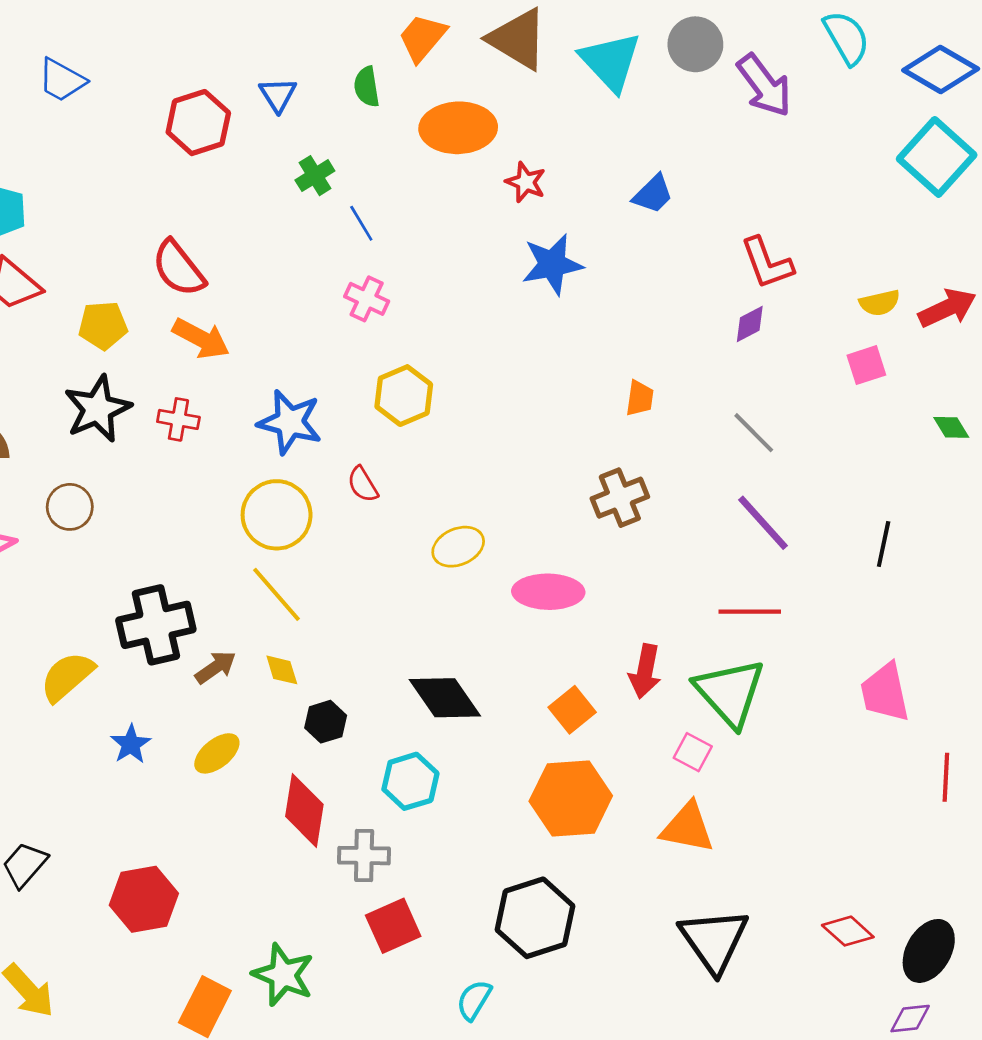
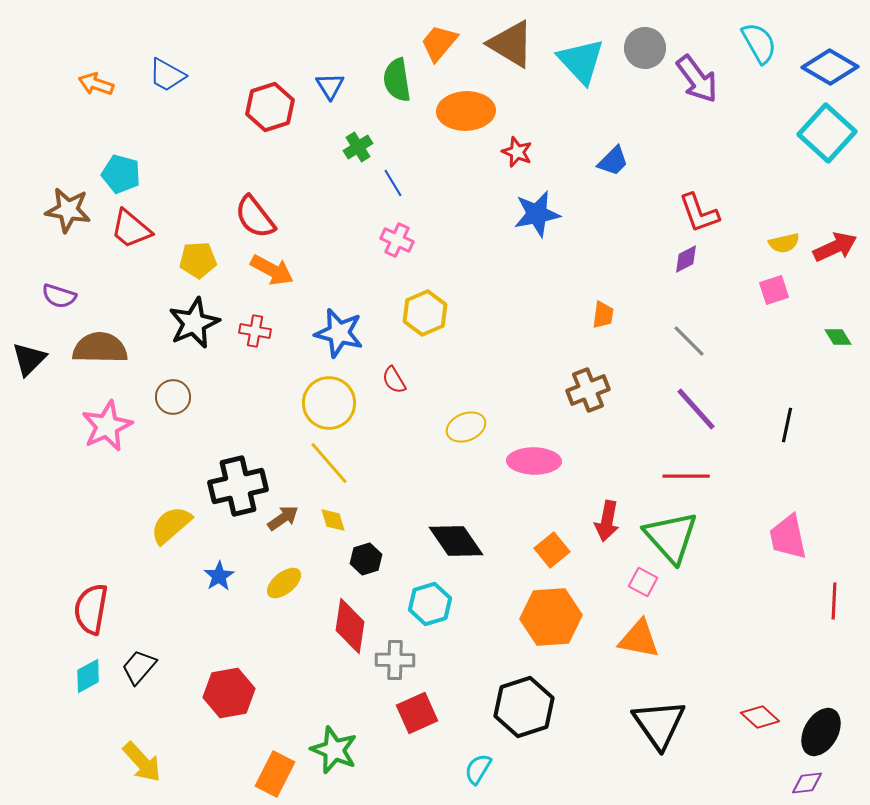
green semicircle: (367, 87) -> (397, 80), size x1.4

